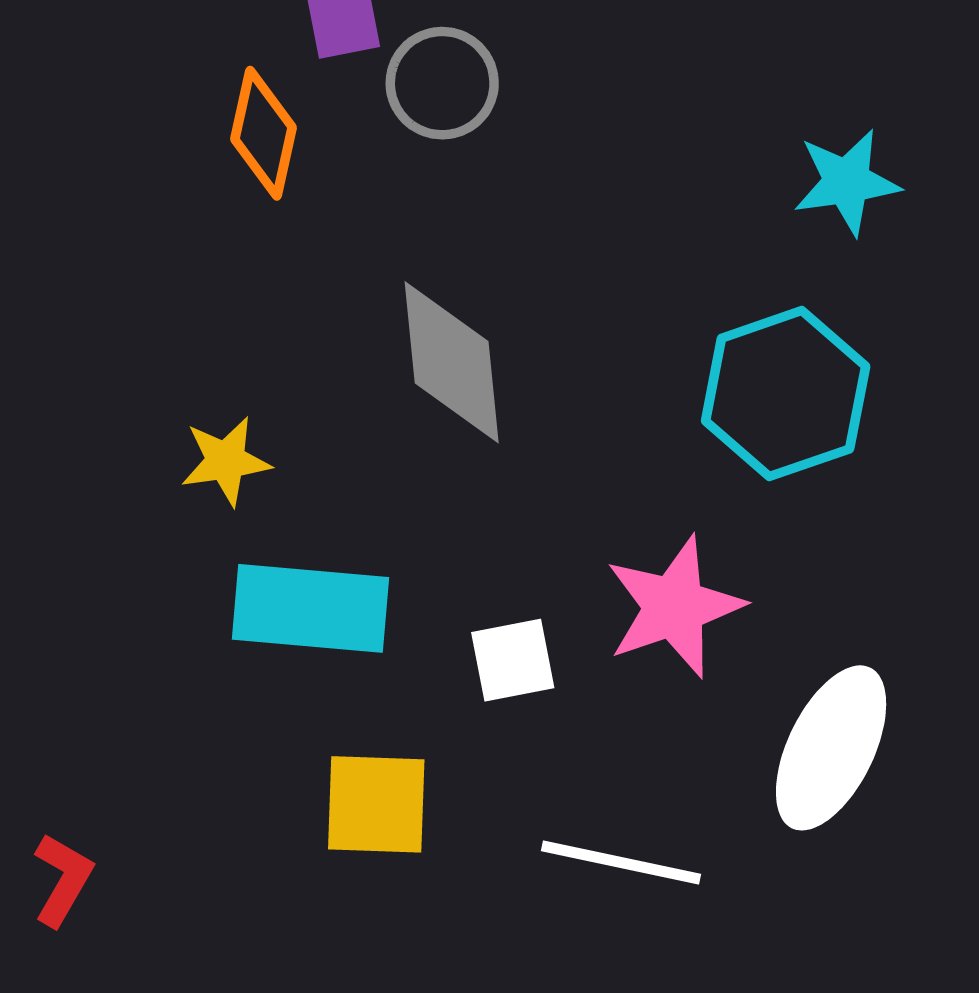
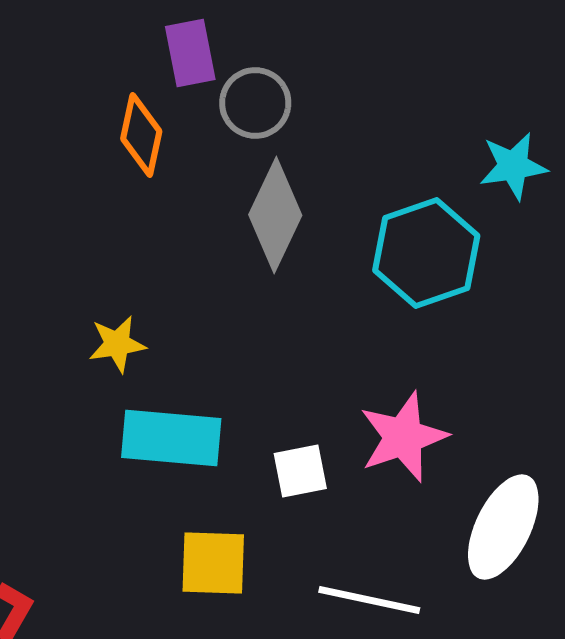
gray diamond: (452, 362) -> (275, 215), moved, turned 31
cyan hexagon: (786, 394) -> (426, 253), moved

